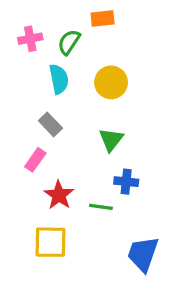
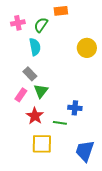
yellow circle: (111, 82) -> (87, 48), moved
green triangle: (111, 140) -> (41, 91), moved
yellow square: (50, 242) -> (42, 144), moved

